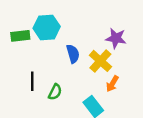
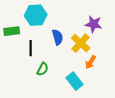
green rectangle: (20, 36) -> (12, 31), moved
black line: (32, 81) -> (31, 48), moved

